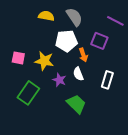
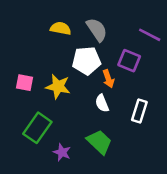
purple star: (59, 80) -> (62, 152), moved

